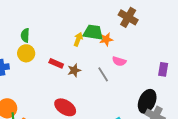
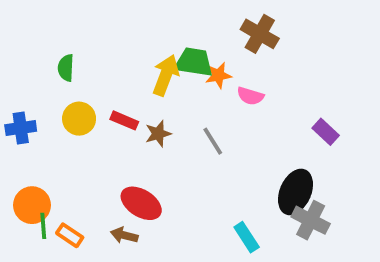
yellow arrow: (78, 39) -> (166, 75), size x1.5
yellow circle: (26, 53) -> (79, 119), moved
pink semicircle: (119, 61) -> (250, 96), moved
purple rectangle: (163, 69) -> (326, 132), turned -56

